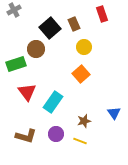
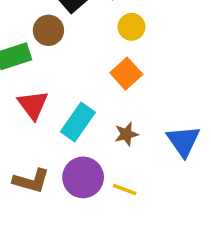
blue triangle: (114, 113) -> (183, 141), size x1.5
brown star: (84, 121) -> (126, 134), moved
purple circle: (56, 134) -> (83, 177), size x1.5

